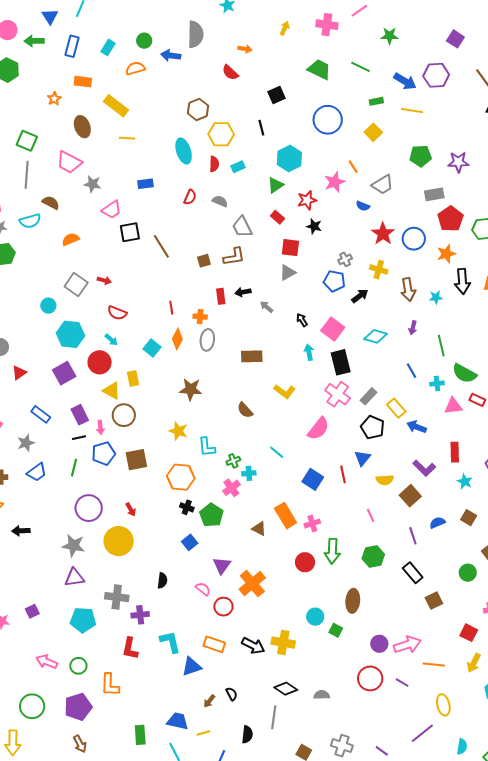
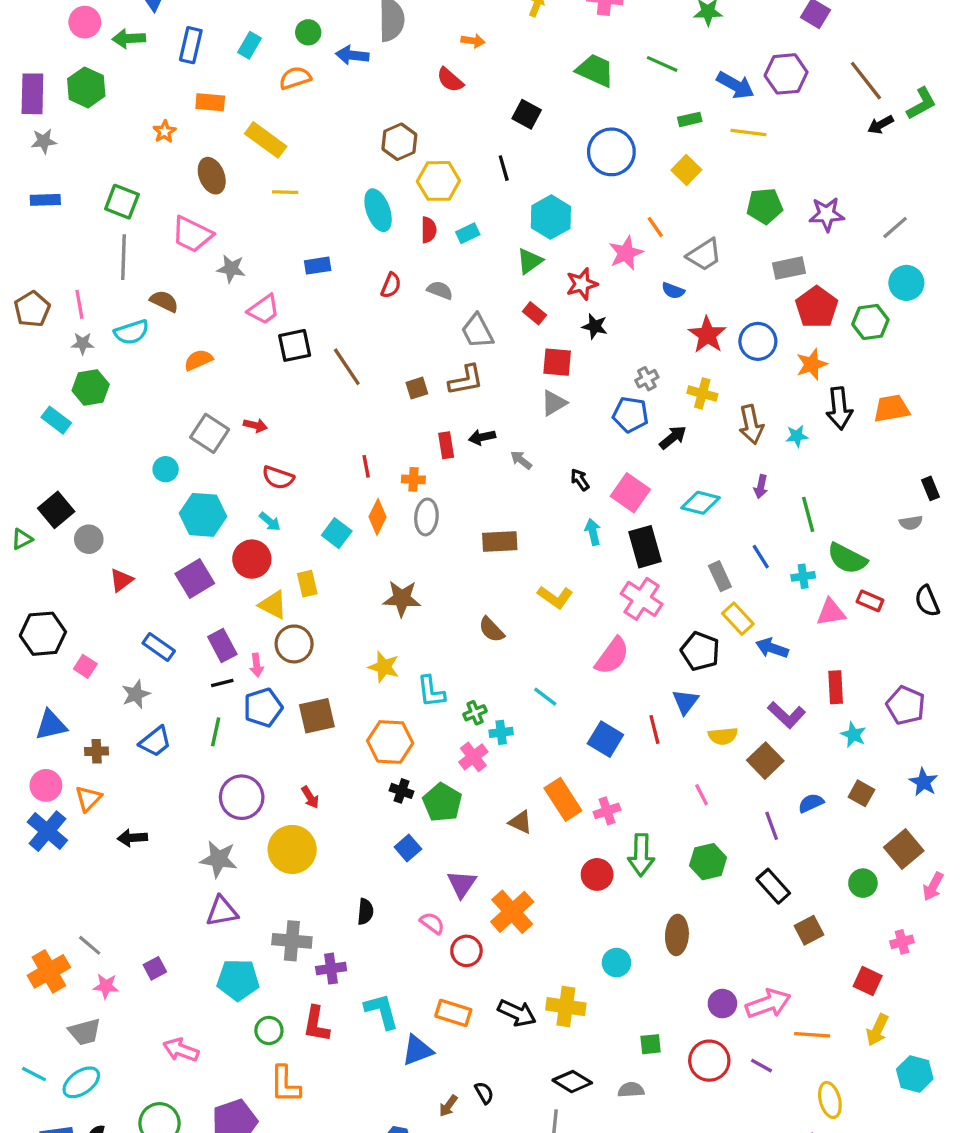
black square: (276, 95) -> (527, 114), turned -36
gray rectangle: (369, 396) -> (720, 576), moved, turned -66
green square: (336, 630) -> (651, 1044), moved, turned -32
green circle: (78, 666) -> (269, 1030), moved

